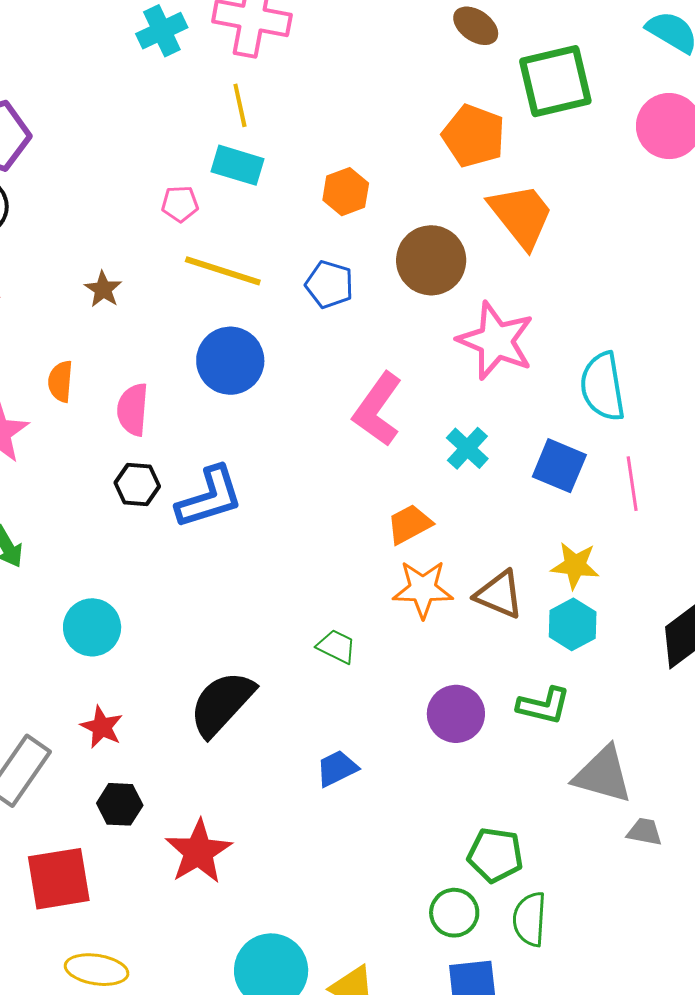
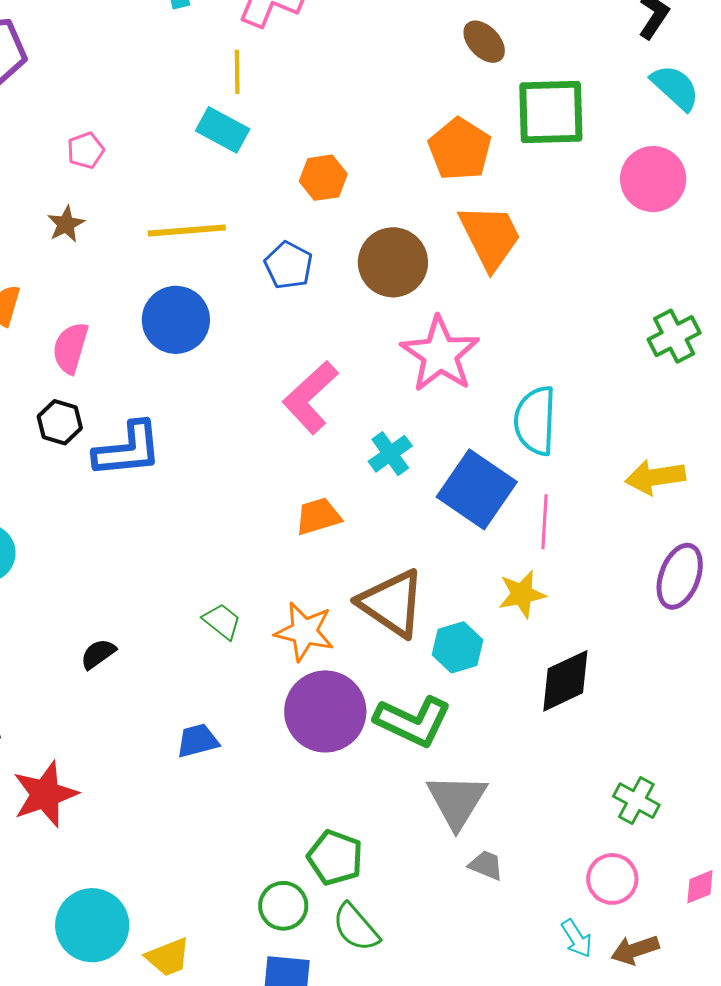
pink pentagon: (180, 204) -> (86, 150), moved, turned -30
yellow line: (223, 271) -> (187, 230), turned -34
blue square: (559, 466) -> (477, 489), size x1.4
yellow star: (575, 566) -> (522, 594), moved, turned -30
orange star: (423, 589) -> (304, 632), moved
brown triangle: (499, 594) -> (392, 603), size x1.4
black semicircle: (222, 704) -> (98, 654), size x0.5
green L-shape: (544, 706) -> (413, 721), size x1.4
purple circle: (456, 714) -> (325, 711), size x1.4
gray triangle: (603, 775) -> (457, 801), turned 34
green semicircle: (530, 919) -> (356, 927), turned -56

